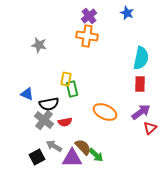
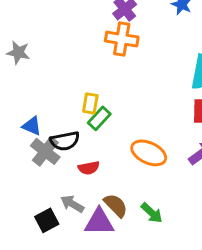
gray star: (39, 45) -> (18, 53), moved
green rectangle: (72, 89) -> (99, 118), turned 56
gray cross: (44, 120) -> (45, 151), moved
green arrow: (96, 155) -> (152, 213), moved

